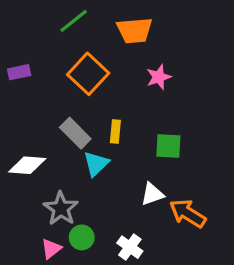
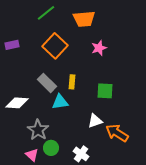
cyan triangle: (96, 164) -> (60, 102), turned 36
pink triangle: (51, 249) -> (32, 155), turned -40

